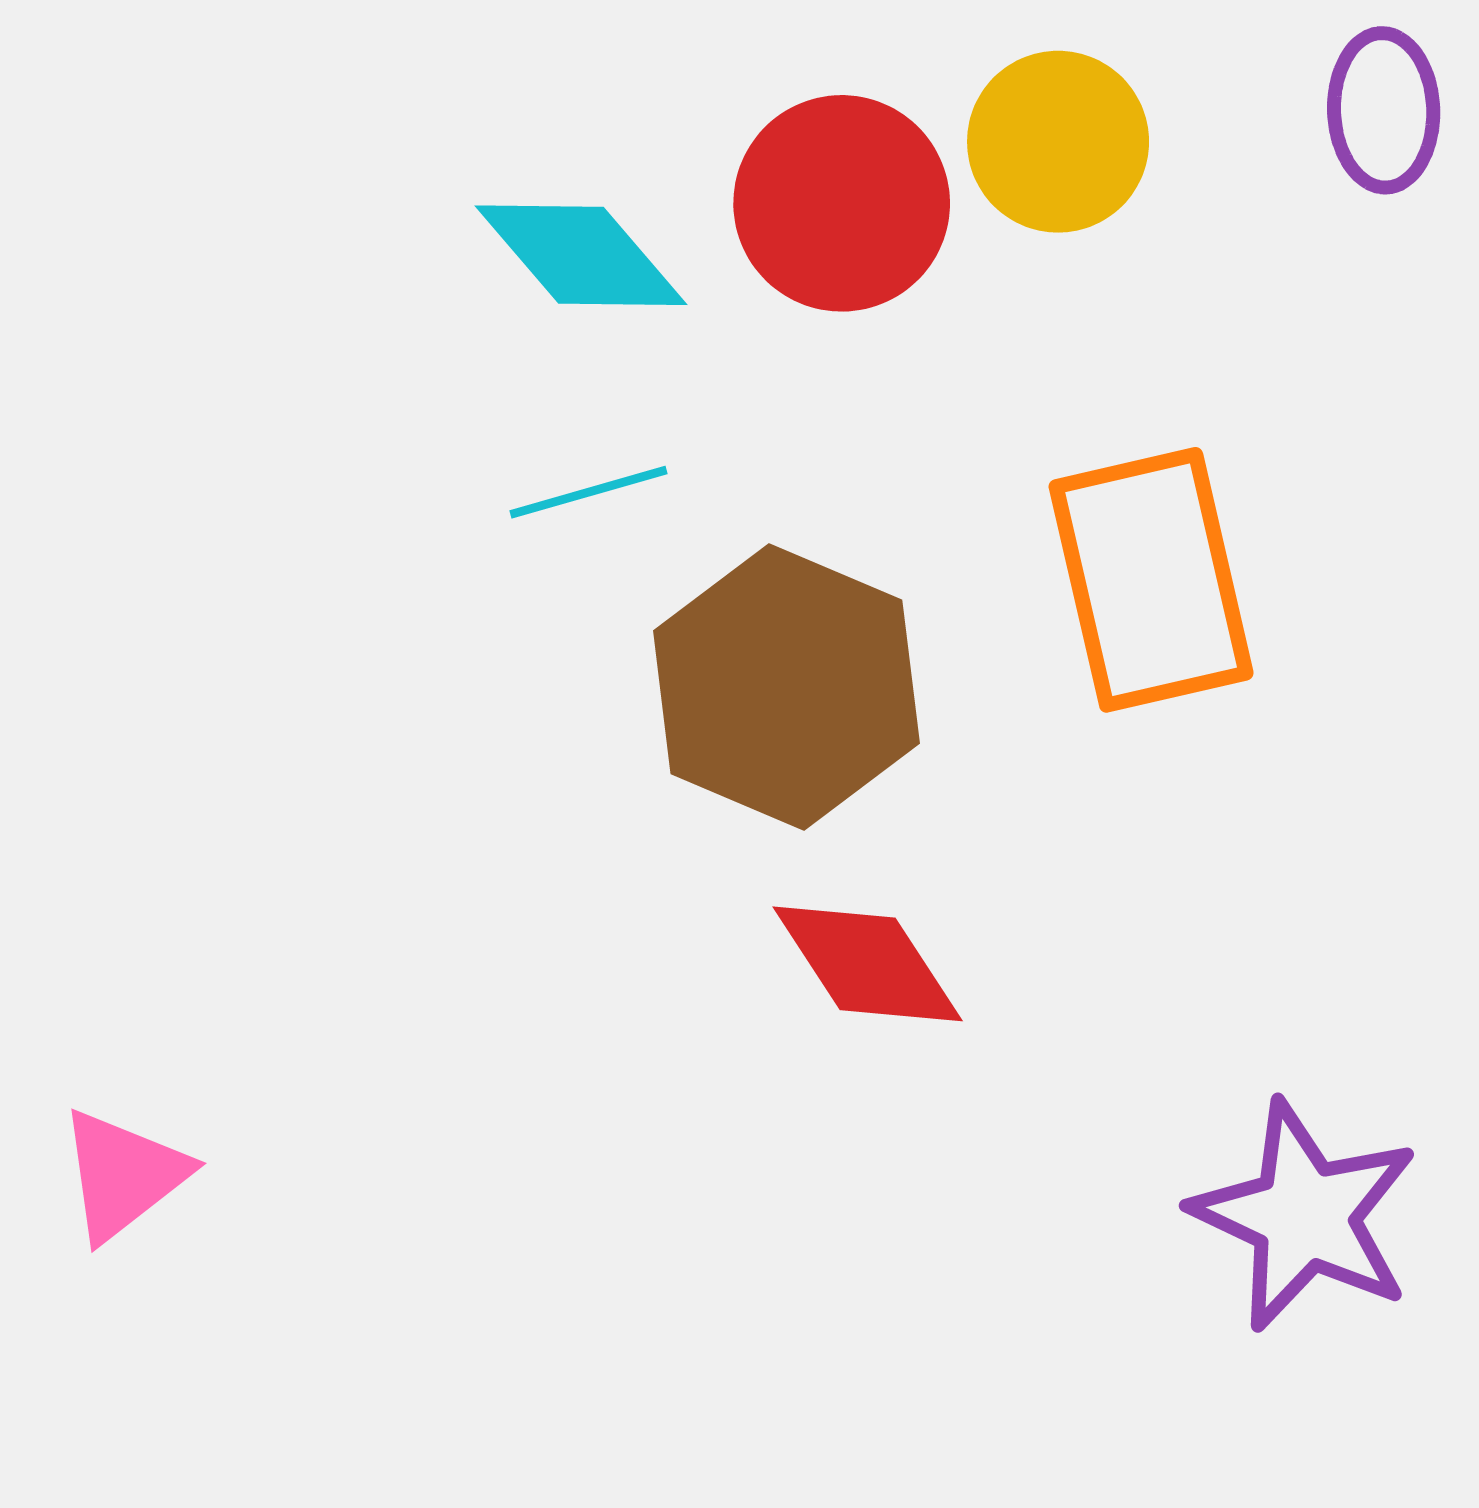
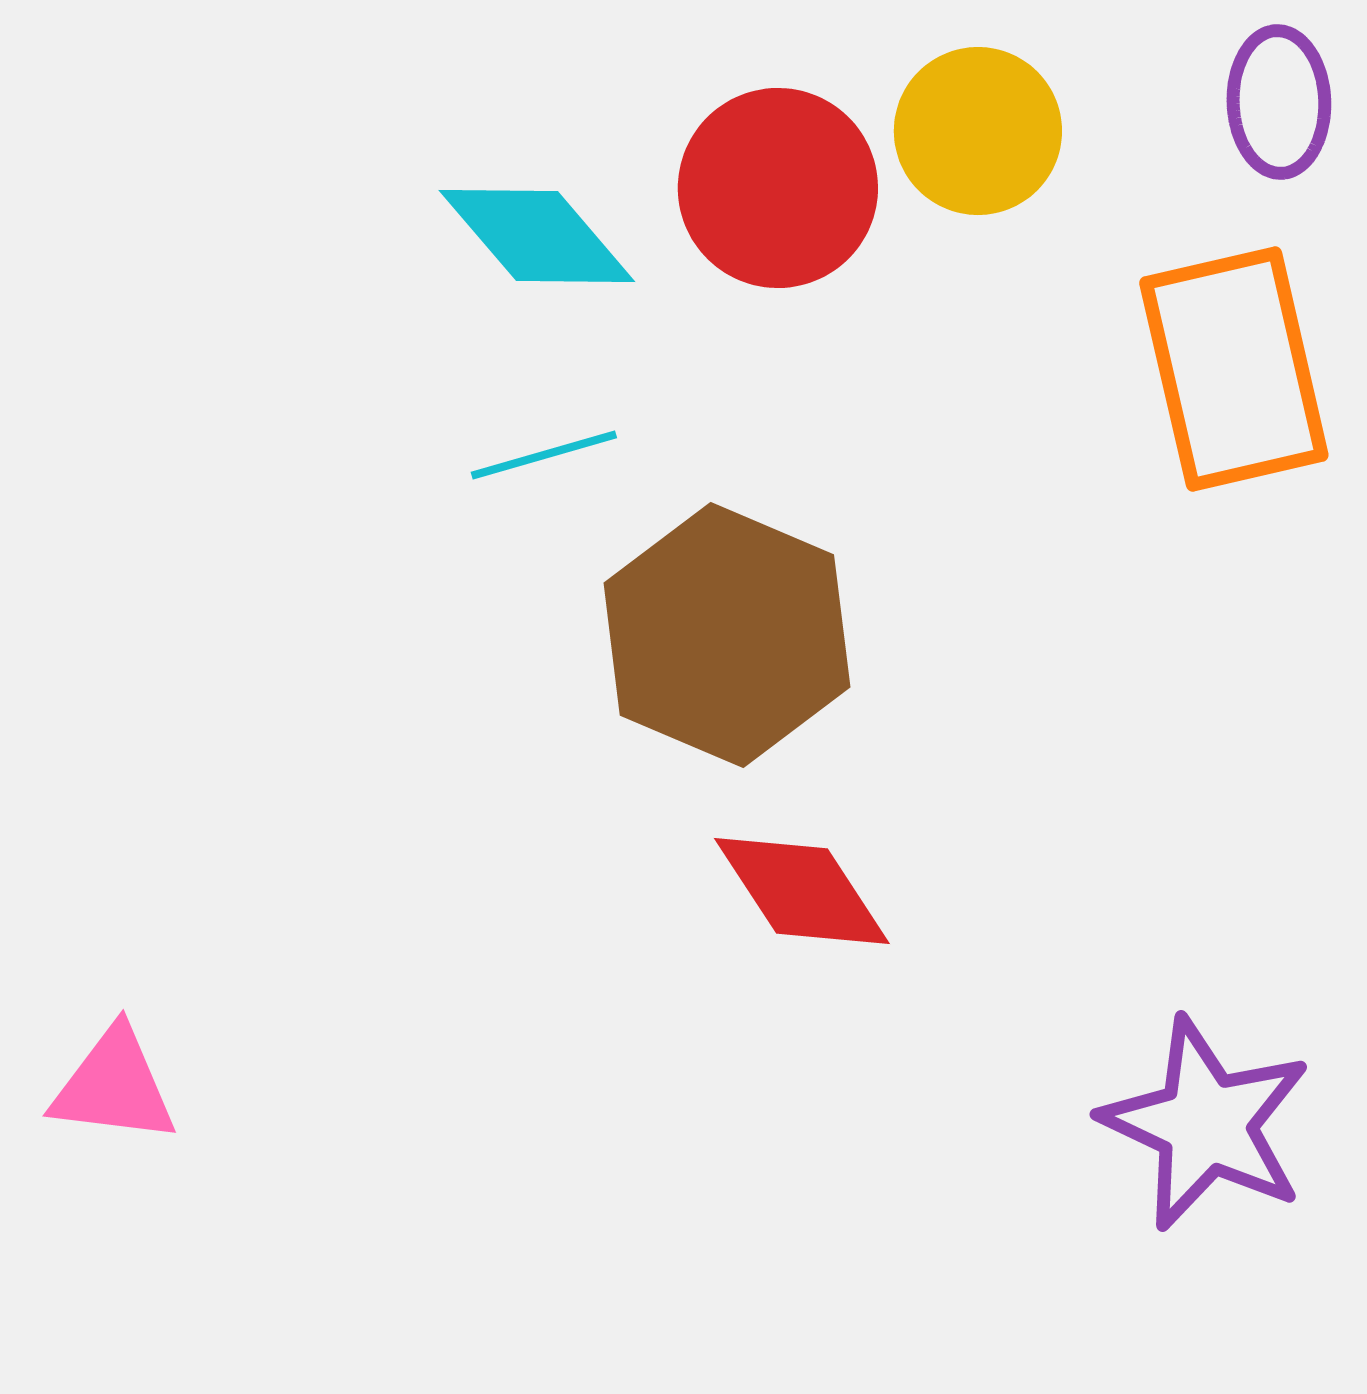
orange rectangle: (1151, 580) -> (1234, 369), moved
pink triangle: (123, 1175) -> (114, 1086), turned 45

